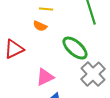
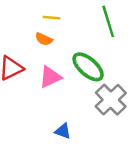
pink triangle: (45, 77) -> (50, 77), moved

